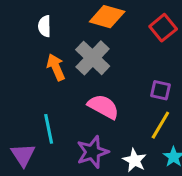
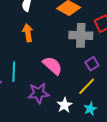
gray cross: (93, 58) -> (81, 35), moved, turned 35
purple square: (160, 90) -> (92, 64), turned 32

